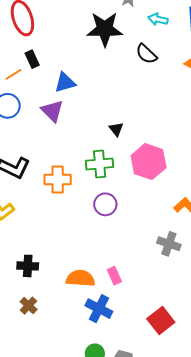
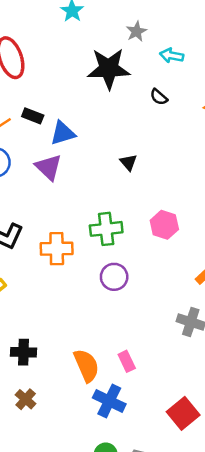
black semicircle: (146, 54) -> (159, 97), size x0.7
black rectangle: (32, 59) -> (33, 116), moved, turned -42
black triangle: (116, 129) -> (128, 162), moved
pink hexagon: (149, 162) -> (164, 225), size x0.7
orange semicircle: (80, 278) -> (86, 365), turned 64

